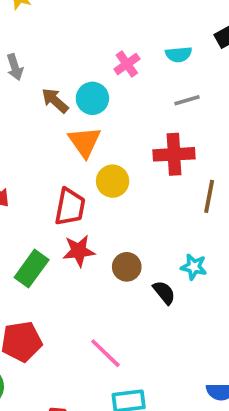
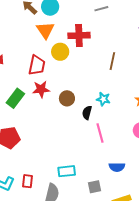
red cross: (174, 154) -> (79, 35), moved
black semicircle: (164, 292) -> (87, 113), turned -128
pink line: (105, 353) -> (100, 133), moved, turned 30

